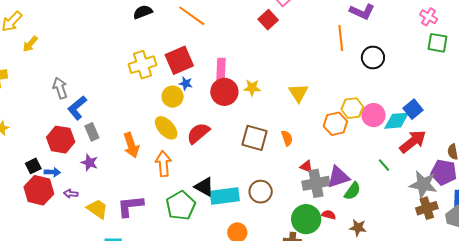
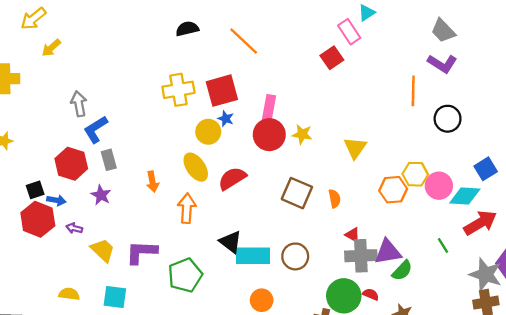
blue square: (413, 109) -> (486, 169), moved
orange arrow: (131, 145) -> (152, 182), size x0.7
green pentagon: (181, 206) -> (185, 275), moved

